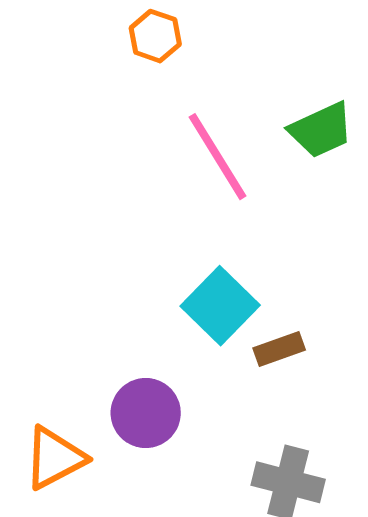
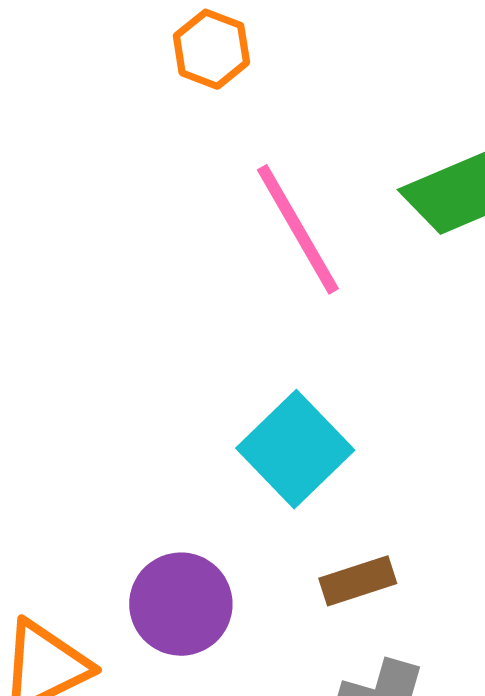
brown rectangle: (279, 349) -> (358, 581), moved

